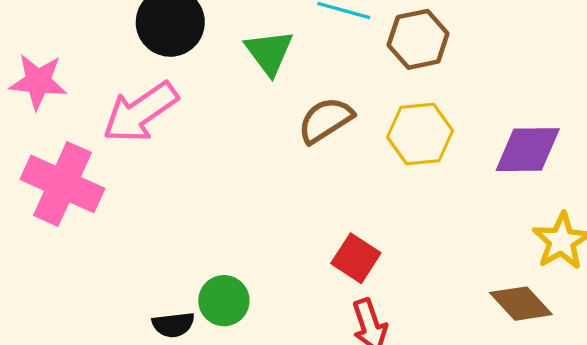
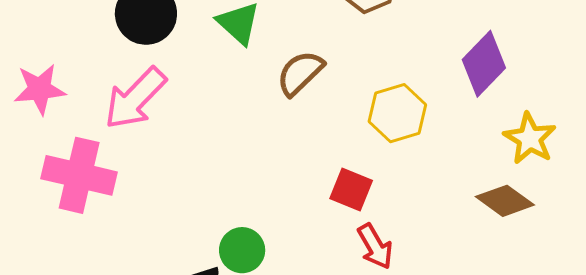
yellow hexagon: (420, 134) -> (397, 113), moved
purple diamond: (528, 150) -> (484, 64), turned -34

